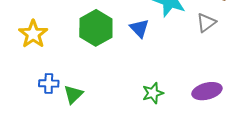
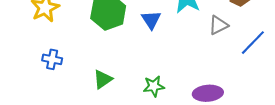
green triangle: (73, 94) -> (103, 79), moved

